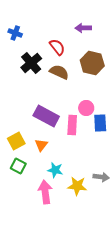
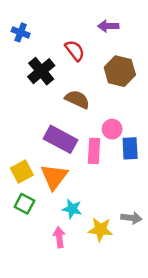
brown semicircle: (59, 72) -> (77, 99), moved
orange triangle: (41, 145) -> (54, 177), size x1.6
pink arrow: (45, 192) -> (59, 237), size x0.7

